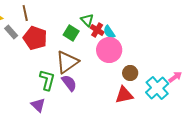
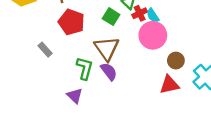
red cross: (97, 30) -> (140, 13), turned 32
gray rectangle: (11, 32) -> (45, 50), moved
brown triangle: (67, 62) -> (107, 48), turned -30

